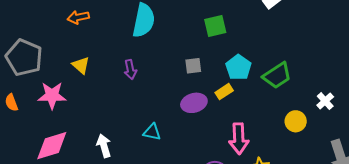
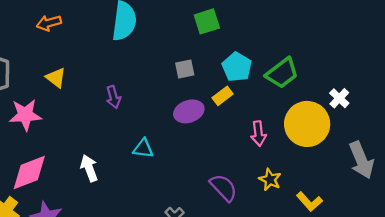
purple arrow: (130, 70) -> (113, 97), moved
yellow circle: (296, 121) -> (307, 124), size x1.8
pink arrow: (239, 139) -> (258, 134), moved, size x0.7

